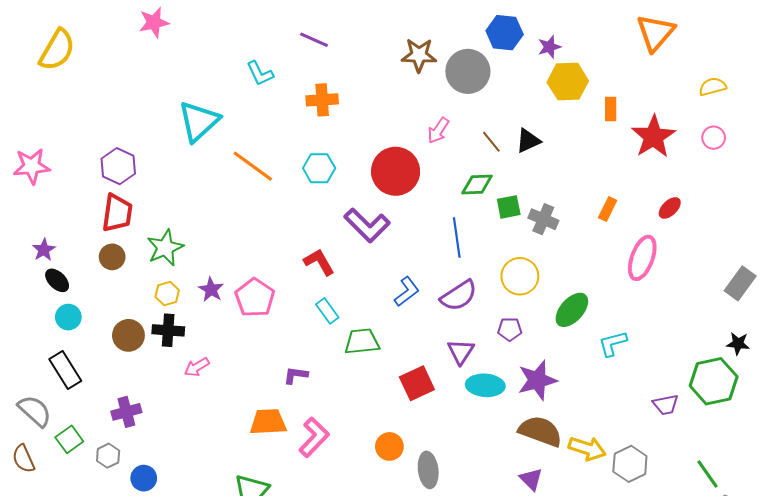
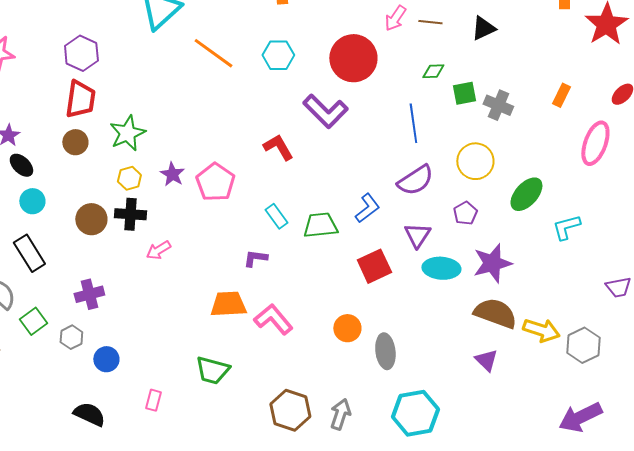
brown line: (491, 142) -> (430, 22), moved, turned -45
green diamond: (477, 185) -> (433, 71), size x0.7
blue L-shape: (407, 292) -> (367, 208), moved
cyan rectangle: (327, 311) -> (276, 216), moved
purple pentagon: (510, 329) -> (465, 213), turned -30
pink L-shape: (314, 437) -> (273, 319), turned -84

